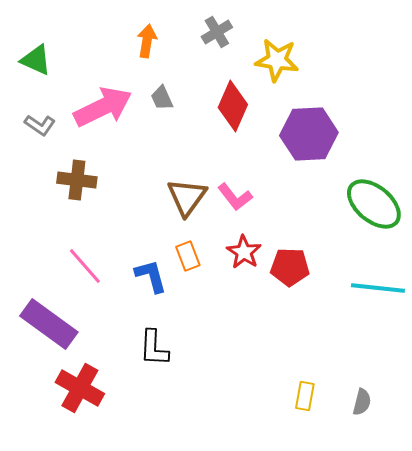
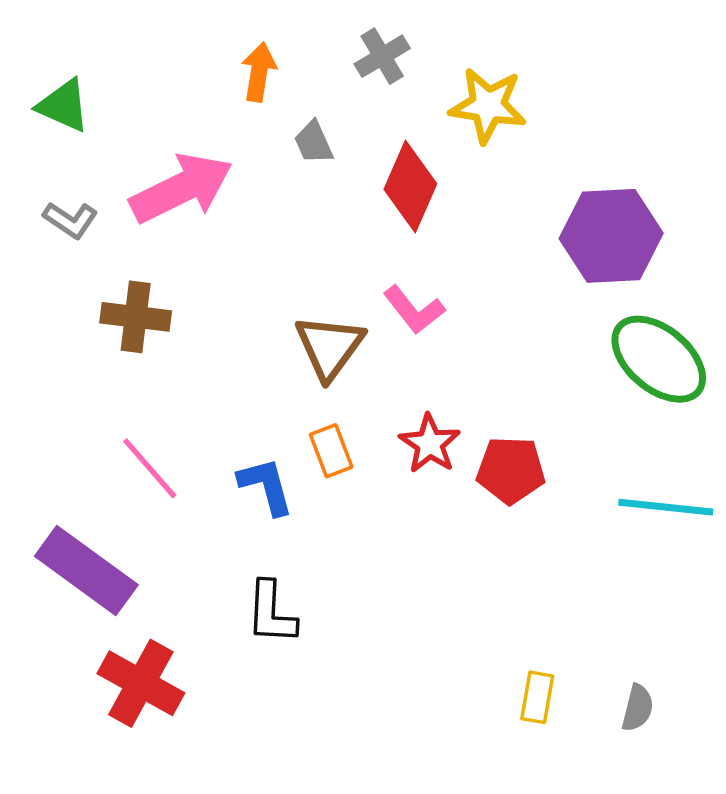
gray trapezoid: (162, 98) -> (314, 142), moved
purple hexagon: (309, 134) -> (611, 236), moved
pink L-shape: (235, 197) -> (414, 310), moved

